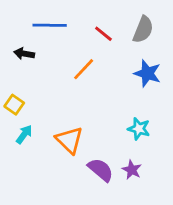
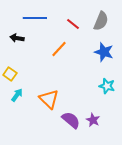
cyan star: (139, 129) -> (107, 86), moved

